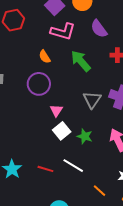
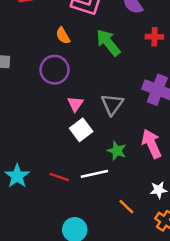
gray triangle: (92, 100) -> (112, 104), moved
green star: (85, 136) -> (117, 151), moved
white line: (73, 166) -> (94, 174), turned -45

